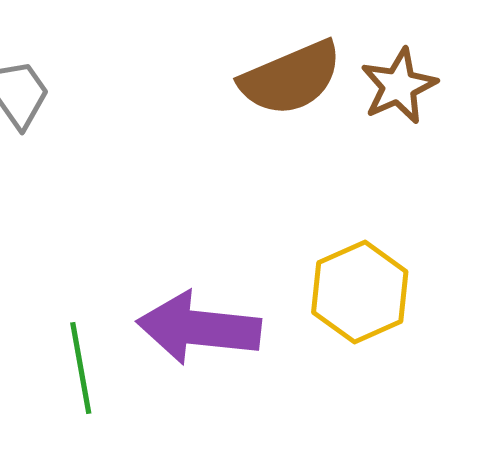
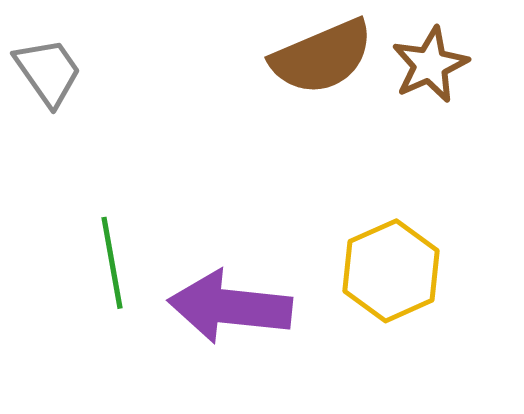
green line: (81, 368) -> (112, 263), moved

